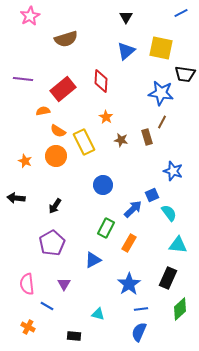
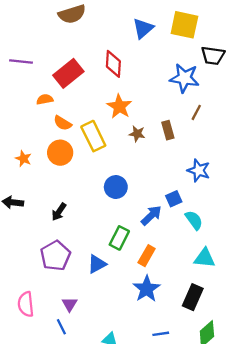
orange star: (106, 117) -> (119, 106), size x1.5
brown line: (162, 122) -> (196, 112), moved
blue triangle: (93, 260) -> (97, 264), moved
blue star: (129, 284) -> (147, 289), moved
blue line: (47, 306) -> (61, 327), moved, turned 32

